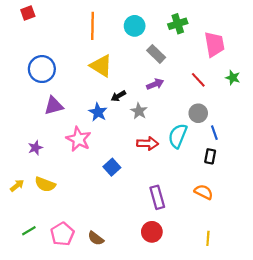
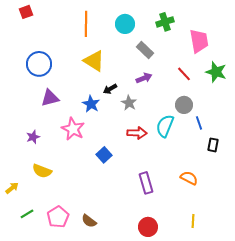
green star: (233, 78) -> (216, 72), size x1.5
black rectangle: (210, 156) -> (213, 145), moved
yellow arrow: (17, 185) -> (12, 188), moved
red circle: (152, 232) -> (148, 227), moved

